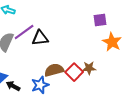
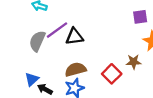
brown star: (89, 68) -> (134, 62), moved
brown semicircle: (54, 70) -> (76, 69), moved

